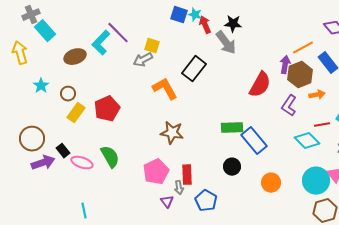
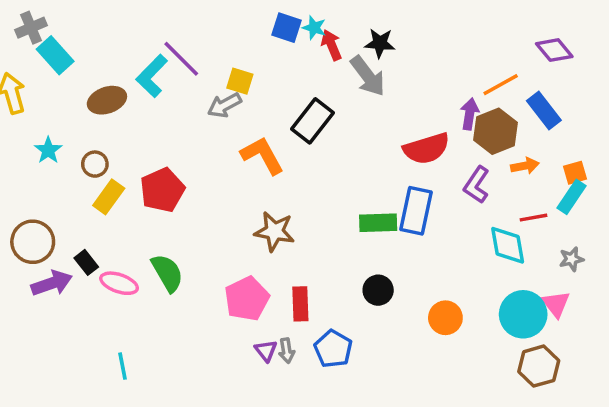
red semicircle: (260, 85) -> (426, 149), turned 44
blue rectangle: (254, 141) -> (416, 211), moved, turned 52
cyan diamond: (307, 141) -> (508, 245), turned 35
gray arrow: (179, 188) -> (287, 351), moved

